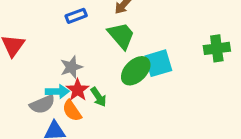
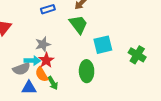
green cross: (217, 48) -> (137, 55), moved, turned 36
green ellipse: (136, 71) -> (87, 71), moved, turned -50
green arrow: (99, 97) -> (53, 83), moved

